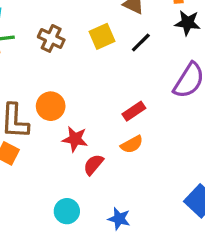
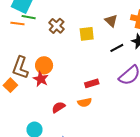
black line: (141, 43) -> (117, 48), moved
red star: (75, 139) -> (41, 79), moved

